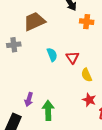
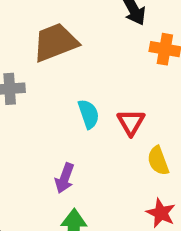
purple arrow: (29, 99) -> (65, 178), moved

